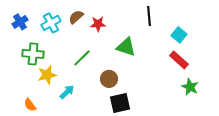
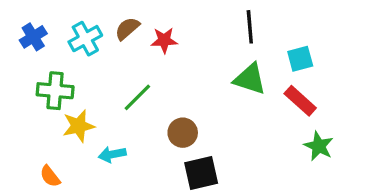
cyan square: (179, 35) -> (300, 59), turned 35
green triangle: (126, 47) -> (250, 79), moved
cyan arrow: (67, 92) -> (112, 154), turned -147

